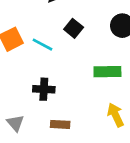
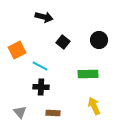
cyan line: (42, 45) -> (40, 66), moved

